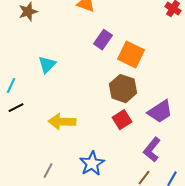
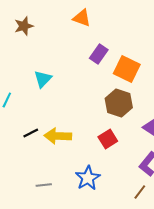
black line: (16, 108) -> (31, 133), moved
red square: (122, 120) -> (108, 139), moved
gray line: (48, 171) -> (44, 185), turned 56

